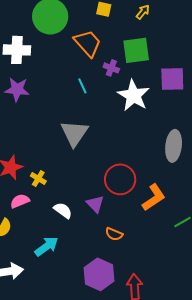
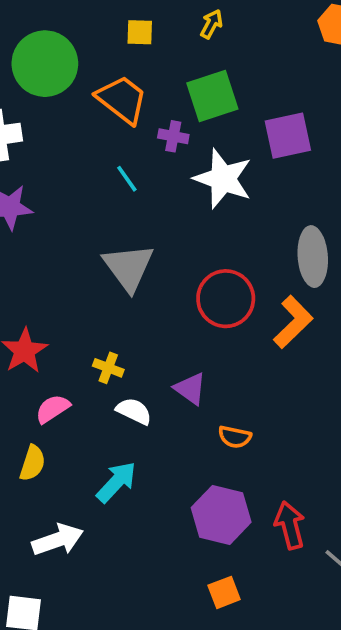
yellow cross: (38, 178) -> (108, 368), moved
red circle: (120, 179) -> (226, 299), moved
orange L-shape: (154, 198) -> (293, 322), moved

